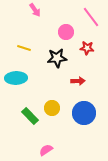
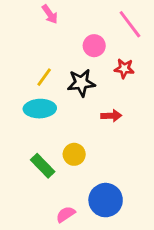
yellow line: (24, 48) -> (44, 77), moved, turned -72
cyan ellipse: (16, 78) -> (40, 109), moved
blue circle: (84, 113) -> (106, 200), moved

